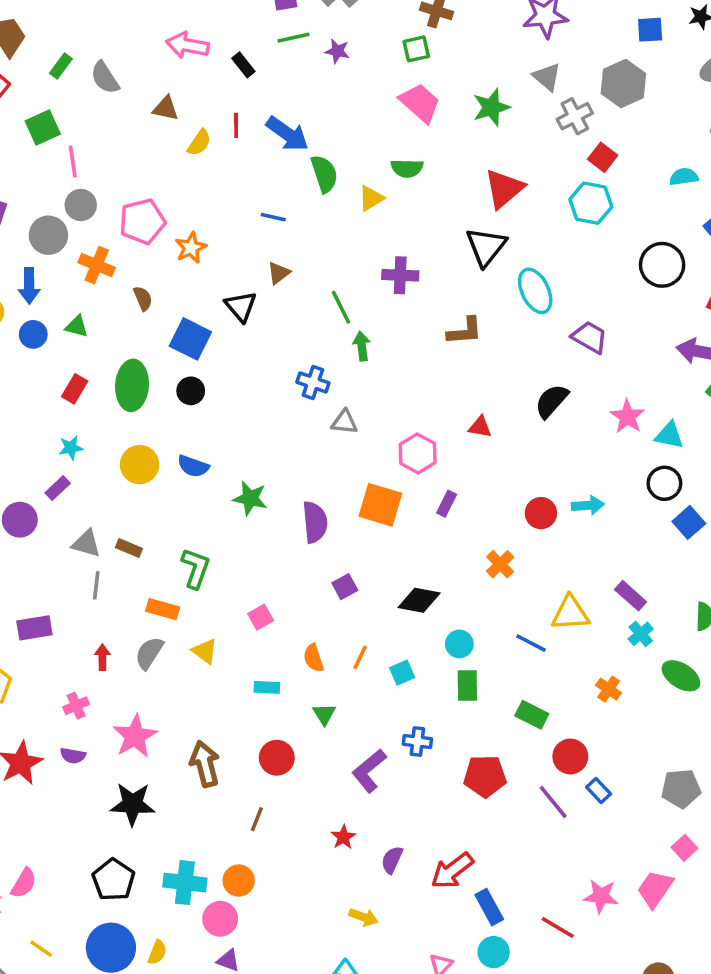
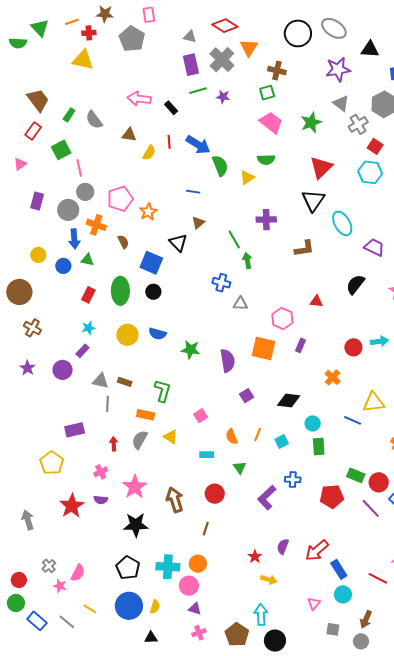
blue arrow: (29, 286) -> (74, 239), moved
green rectangle: (532, 715) -> (356, 475), moved
red star: (343, 837) -> (255, 557), moved

